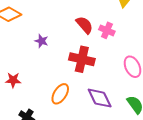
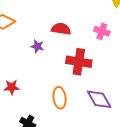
red semicircle: (84, 25) -> (61, 29), moved, turned -36
orange ellipse: (60, 94) -> (60, 98), turned -35

